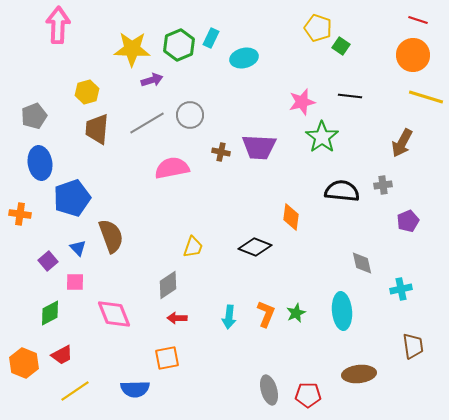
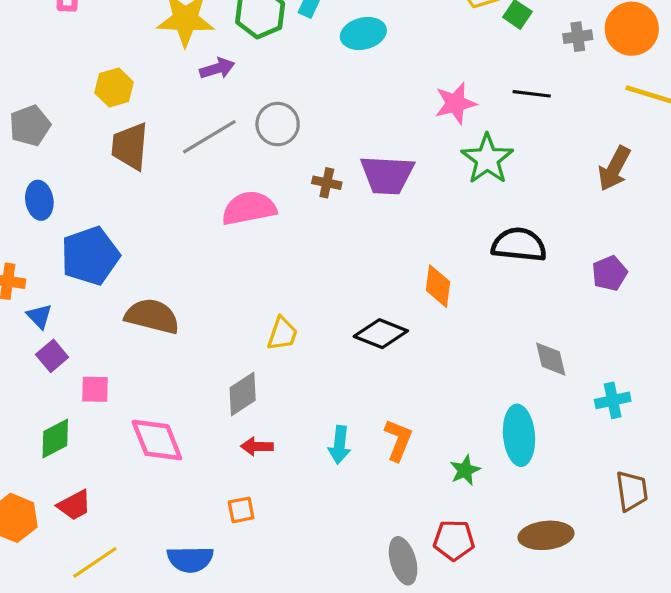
blue ellipse: (40, 163) -> (39, 200), size x0.7
gray cross: (383, 185) -> (578, 37), moved
purple pentagon: (408, 221) -> (610, 273), moved
brown semicircle: (111, 236) -> (152, 316), turned -56
blue triangle: (78, 248) -> (39, 316), moved
green star: (296, 313) -> (465, 470), moved
orange square: (167, 358) -> (241, 510), size x0.7
red pentagon: (308, 395) -> (454, 540), moved

